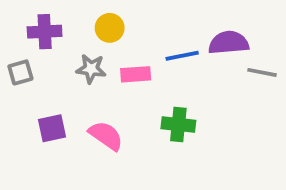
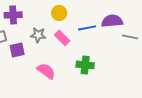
yellow circle: (110, 28) -> (59, 13), moved
pink rectangle: (136, 74) -> (62, 38), turned 49
purple square: (52, 128) -> (17, 50), moved

